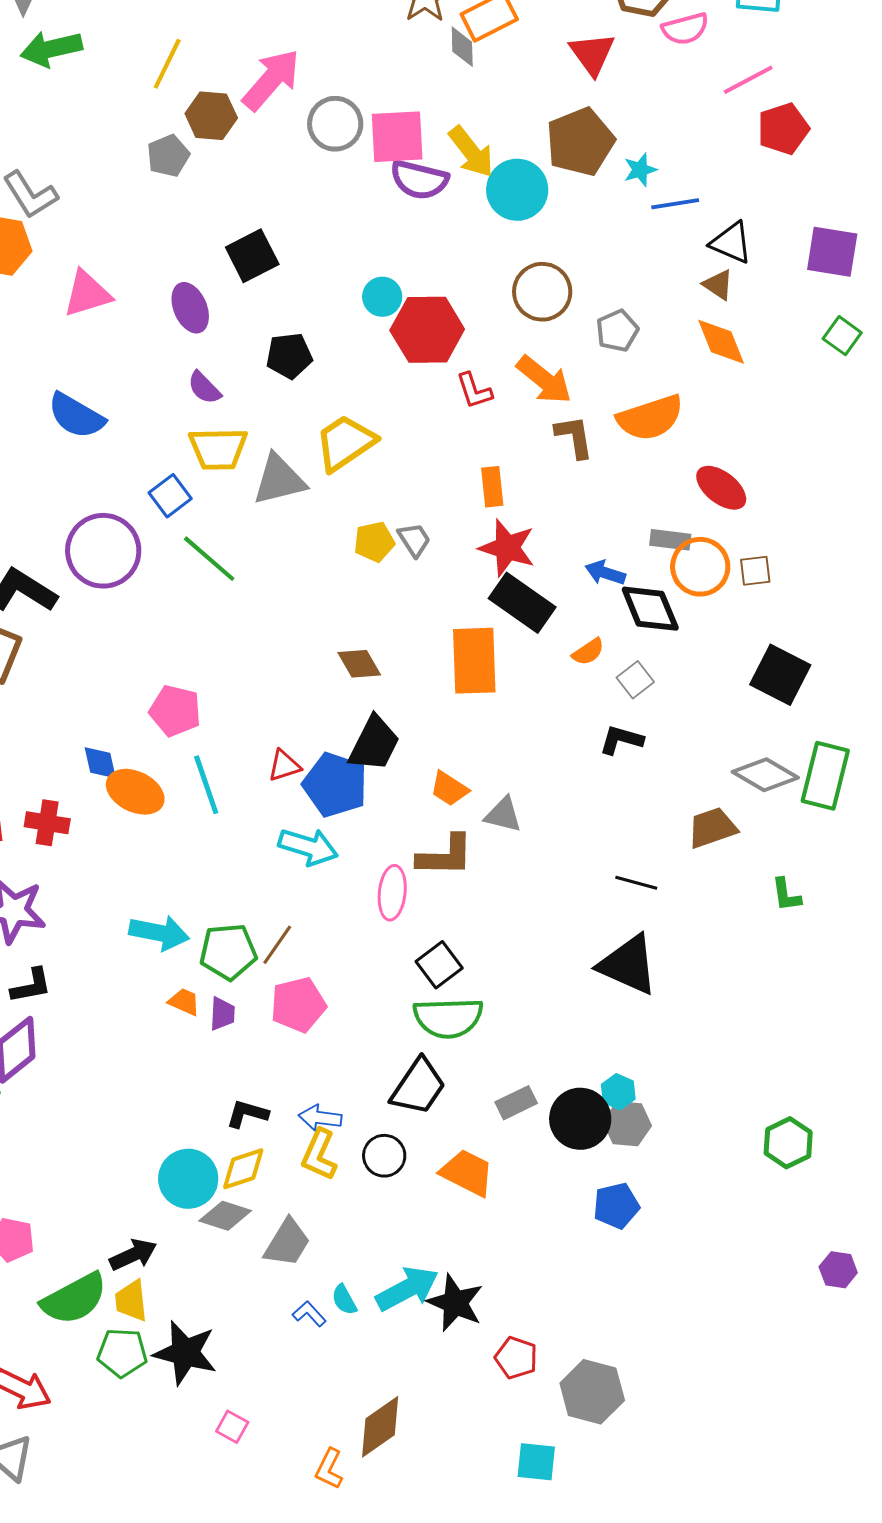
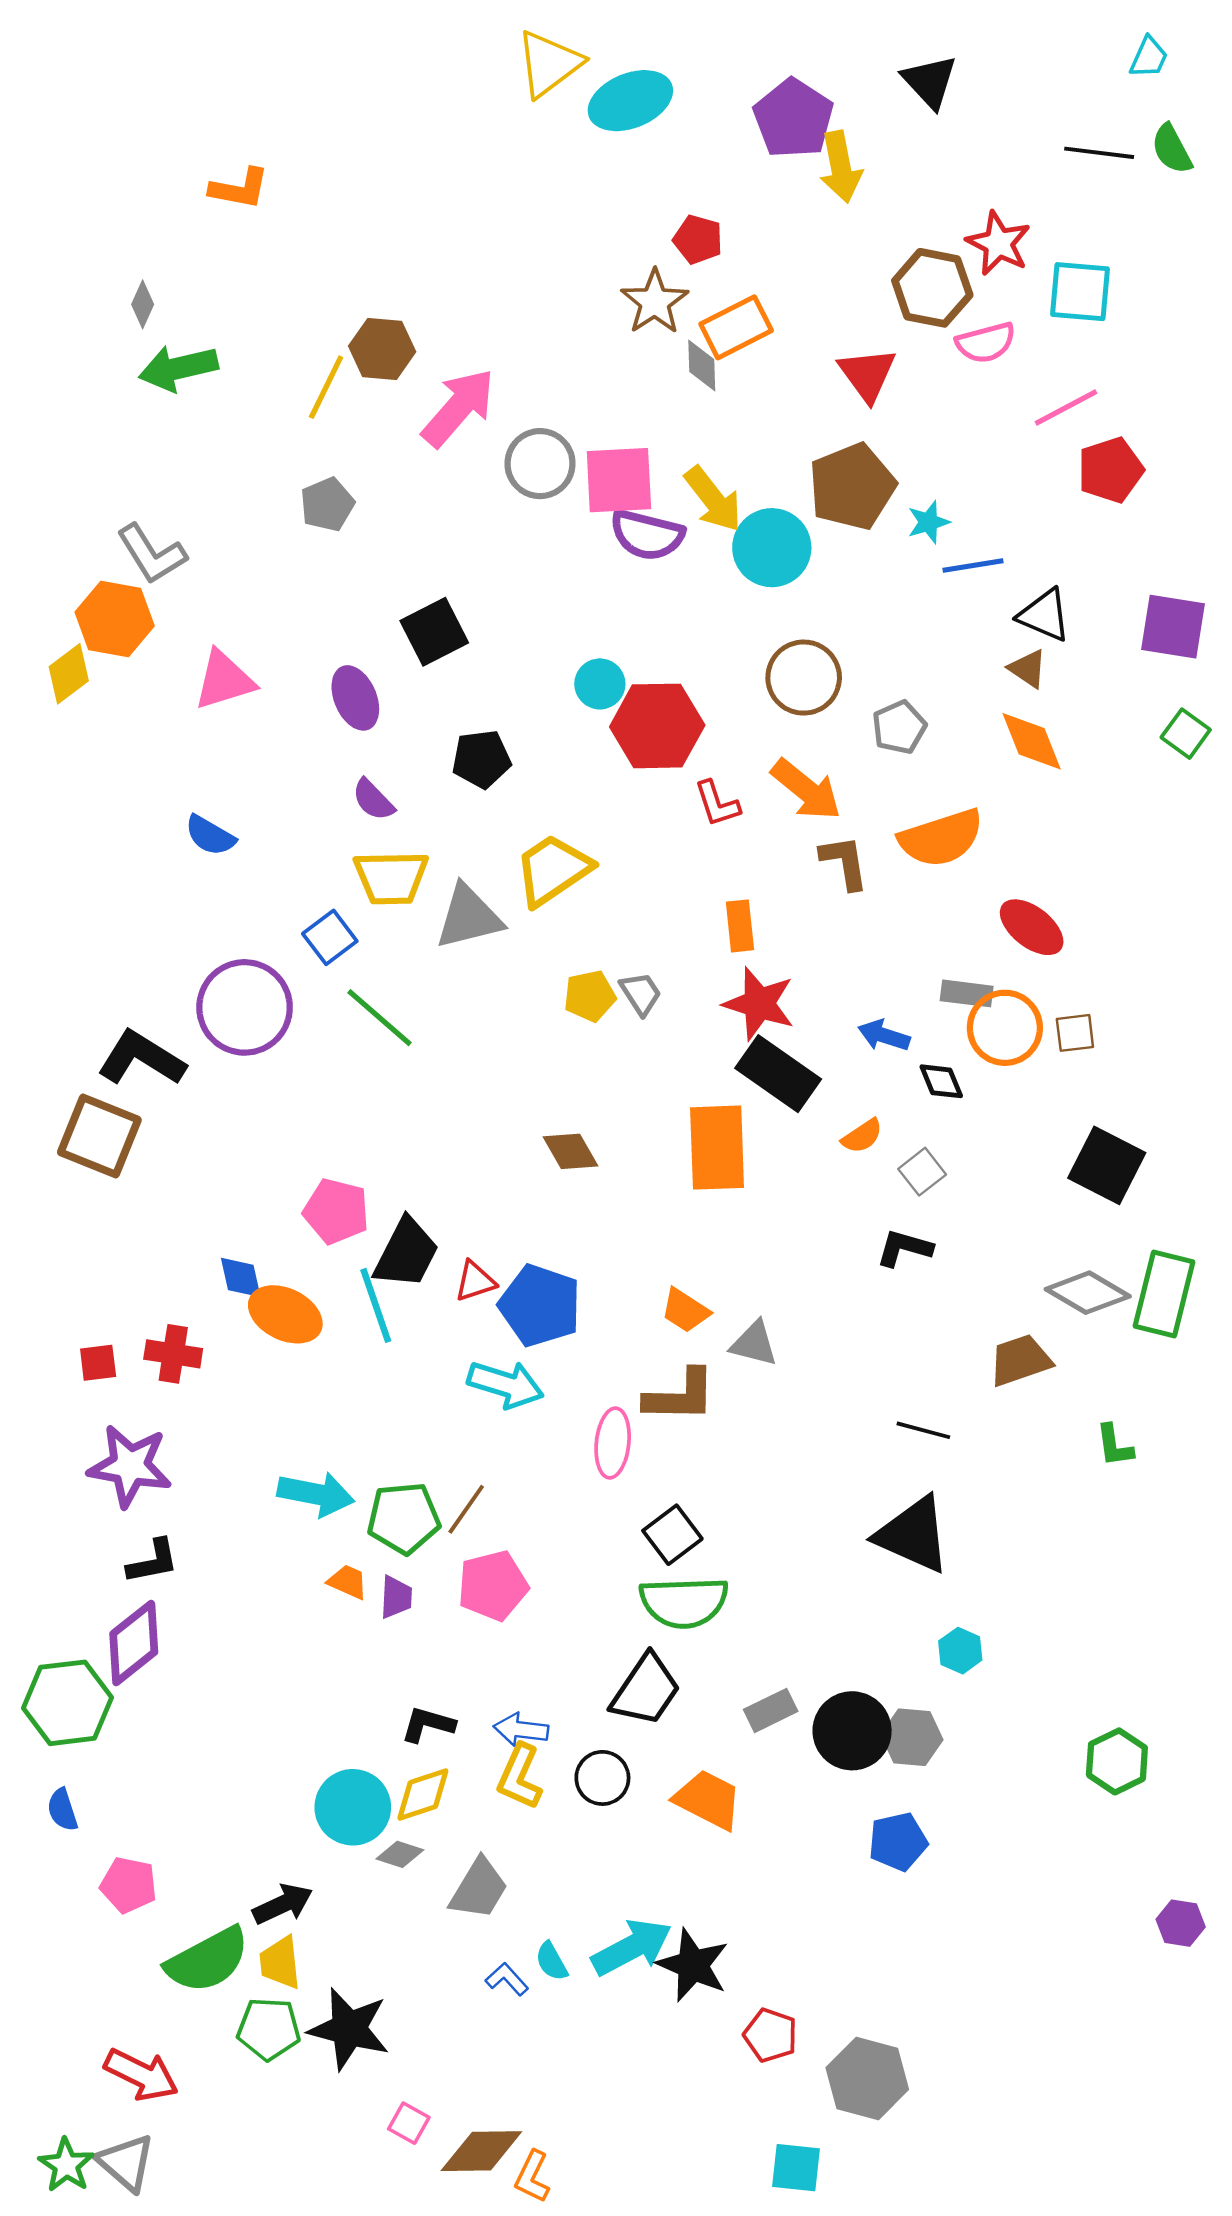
brown hexagon: (211, 116) -> (382, 349), moved
blue semicircle: (76, 416) -> (210, 835), size x0.7
black diamond: (650, 609) -> (941, 1081), size x0.6
black trapezoid: (374, 744) -> (406, 1253), moved
cyan hexagon: (618, 1092) -> (960, 1651), moved
gray diamond: (225, 1216) -> (400, 1854), size x0.7
brown diamond: (380, 1427) -> (481, 2151), moved, turned 34

